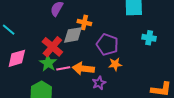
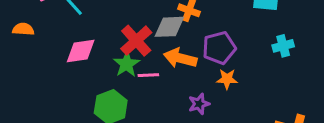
cyan cross: (149, 38) -> (283, 46), turned -32
purple pentagon: (107, 45) -> (219, 48), turned 30
orange arrow: (83, 69) -> (180, 58), moved

